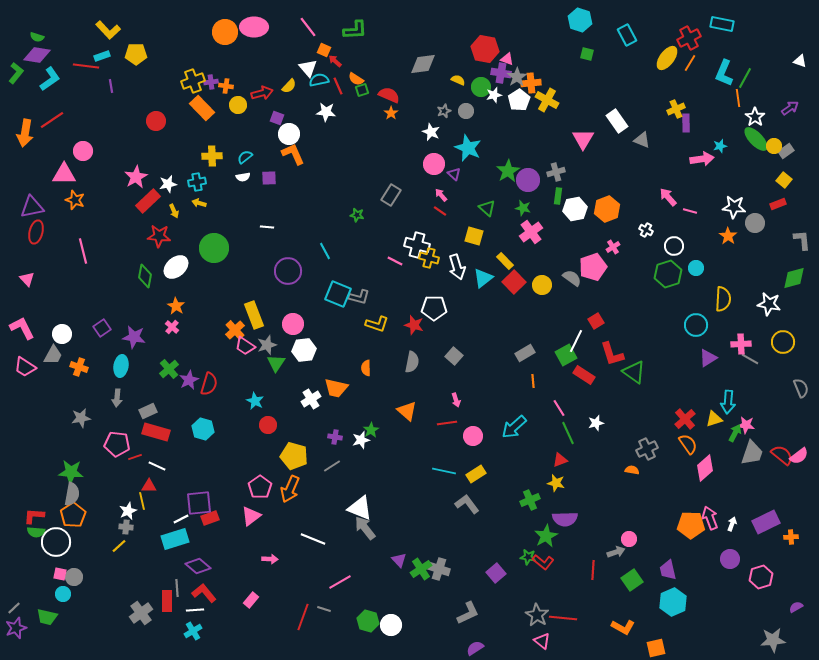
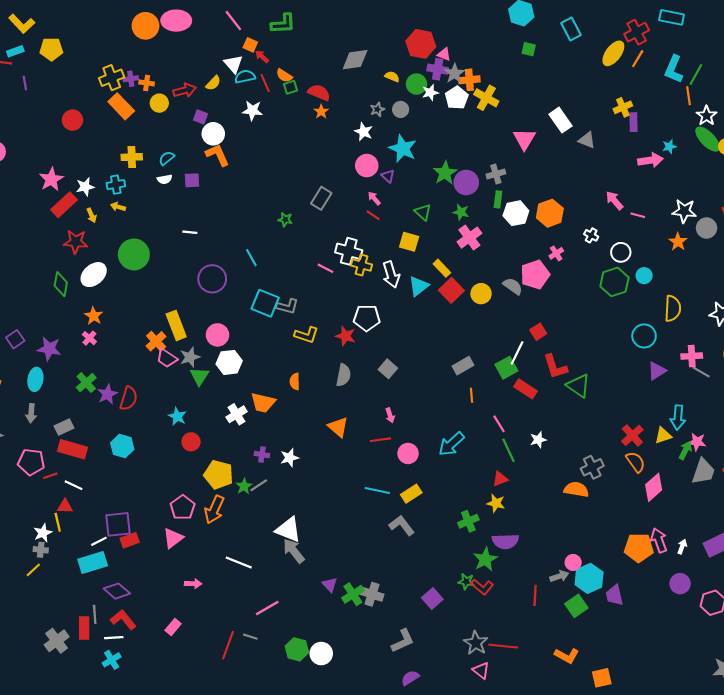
green star: (371, 430) -> (244, 486), moved
orange semicircle: (632, 470) -> (576, 489), size x1.6
cyan hexagon: (673, 602) -> (589, 578), moved

